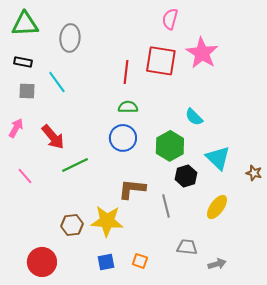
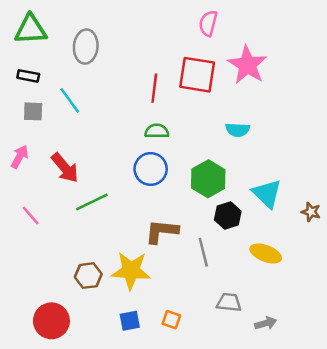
cyan semicircle: (194, 117) -> (238, 130), moved, turned -42
yellow ellipse: (217, 207) -> (266, 253), turned 75

